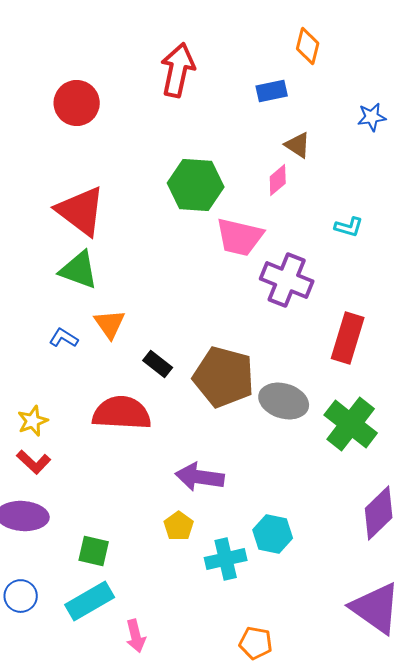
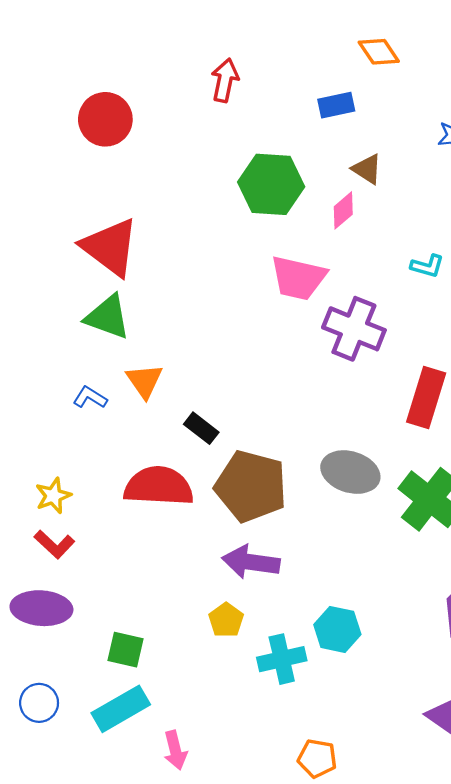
orange diamond: (308, 46) -> (379, 52), turned -48
red arrow: (178, 70) -> (225, 80), size x0.7
green hexagon: (196, 185) -> (271, 184), moved
brown pentagon: (224, 377) -> (251, 486), moved

